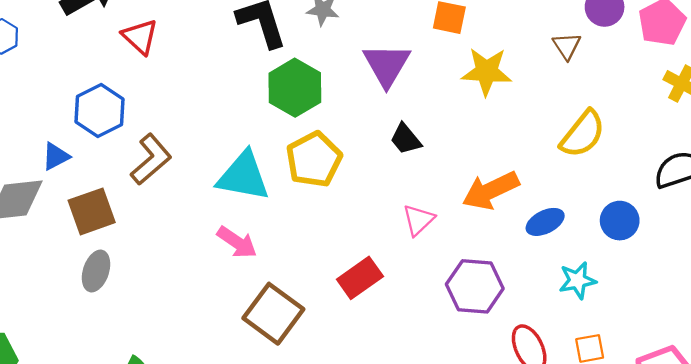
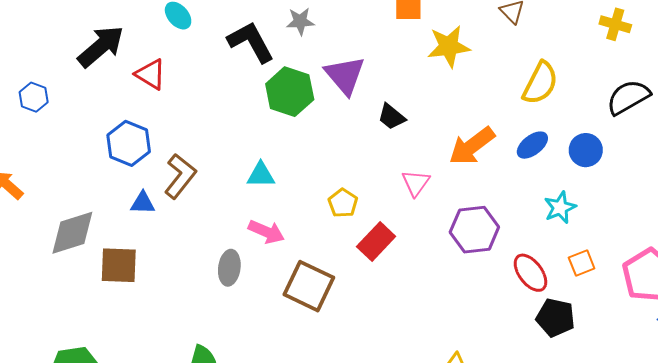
purple triangle: (387, 65) -> (345, 75), moved
blue triangle: (56, 156) -> (143, 203), moved, turned 40
yellow pentagon: (314, 159) -> (343, 203), moved, size x0.6
cyan triangle: (243, 176) -> (261, 175), size x0.6
brown square: (92, 211) -> (119, 265), moved, turned 33
blue ellipse: (545, 222) -> (532, 145), moved
gray ellipse: (96, 271) -> (229, 268), moved

